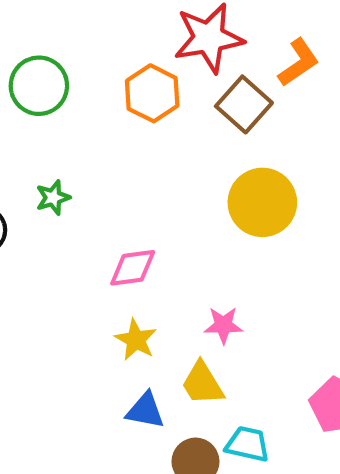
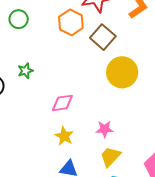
green circle: (39, 86) -> (19, 19), size x0.7
brown square: (244, 104) -> (103, 37), moved
yellow trapezoid: (202, 384) -> (110, 157), moved, turned 75

